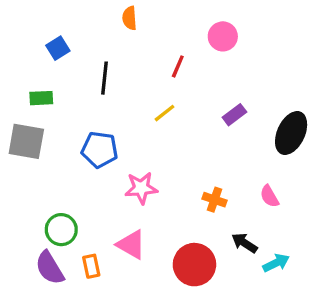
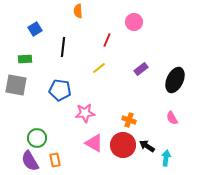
pink semicircle: (269, 196) -> (172, 118), moved
pink triangle: (131, 245) -> (94, 143), moved
cyan arrow: (276, 263) -> (166, 158), turned -56
red circle: (194, 265) -> (123, 145), moved

